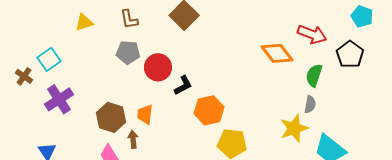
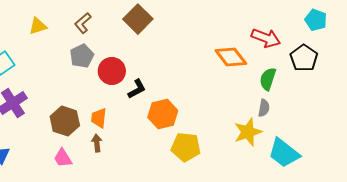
brown L-shape: (129, 19) -> (83, 23), turned 60
gray pentagon: (128, 52) -> (82, 56), turned -30
brown arrow: (133, 139) -> (97, 143), moved

